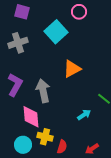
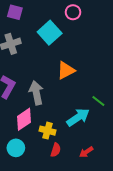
cyan arrow: (84, 115) -> (78, 117), size x1.6
pink diamond: (31, 117) -> (24, 119), turned 60
yellow cross: (45, 137) -> (47, 131), moved

